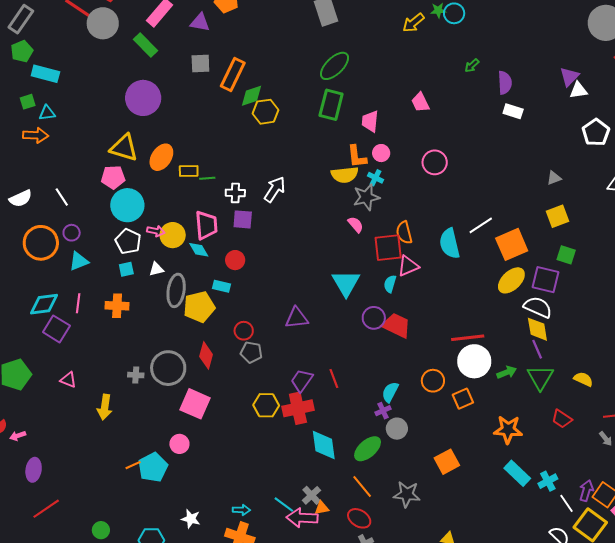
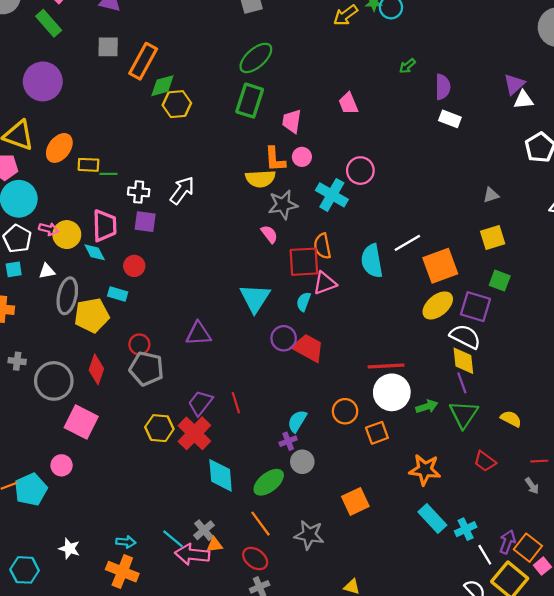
cyan cross: (376, 178) -> (332, 195), moved, size x1.8
gray pentagon: (251, 352) -> (146, 369), size x1.4
gray cross: (136, 375) -> (17, 361), moved
red cross: (298, 408) -> (194, 433), turned -36

